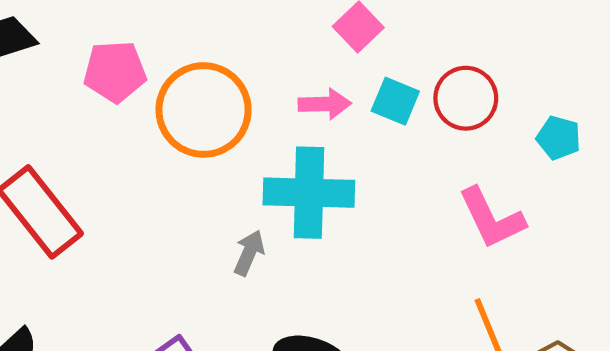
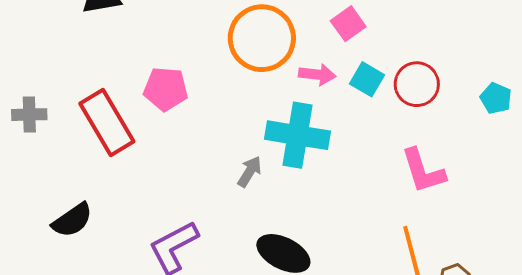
pink pentagon: (115, 72) -> (166, 89), moved
orange circle: (204, 110) -> (262, 38), moved
cyan pentagon: (559, 138) -> (496, 98), moved

